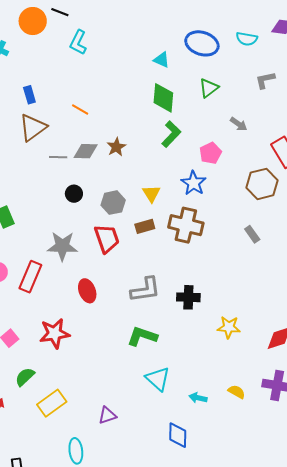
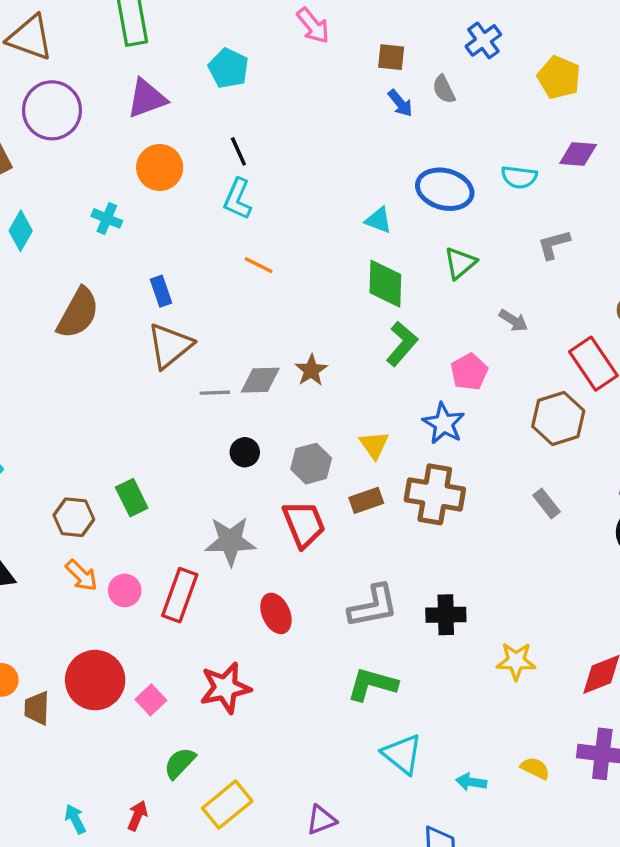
black line: (60, 12) -> (238, 151), moved, turned 48
orange line: (80, 110) -> (259, 265), moved

